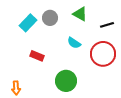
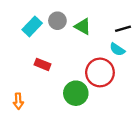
green triangle: (80, 14) -> (83, 26), moved
cyan semicircle: (74, 43) -> (117, 49), moved
red circle: (103, 54) -> (100, 72), moved

